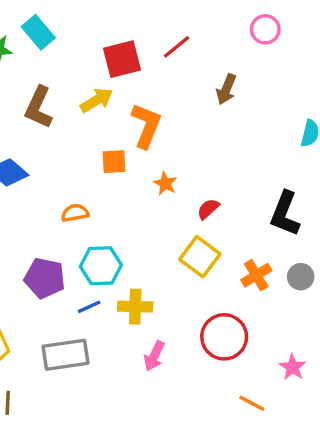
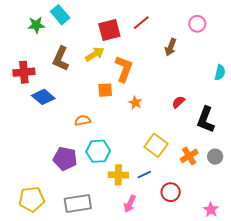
pink circle: (265, 29) -> (197, 24), moved
red semicircle: (208, 209) -> (178, 102), moved
blue line: (89, 307) -> (144, 175), moved
red circle: (224, 337) -> (171, 192), size x0.7

